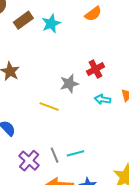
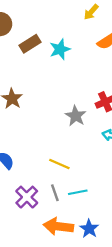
gray star: (69, 84) -> (76, 116), turned -30
yellow line: (49, 107) -> (59, 164), moved

